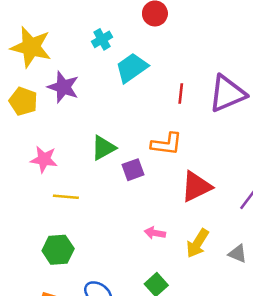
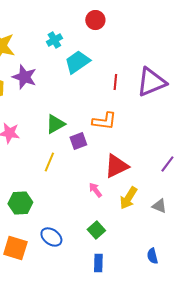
red triangle: (196, 186) -> (116, 166), moved
yellow line: (66, 197) -> (49, 162), moved, turned -72
pink arrow: (155, 233) -> (95, 190), turned 42

